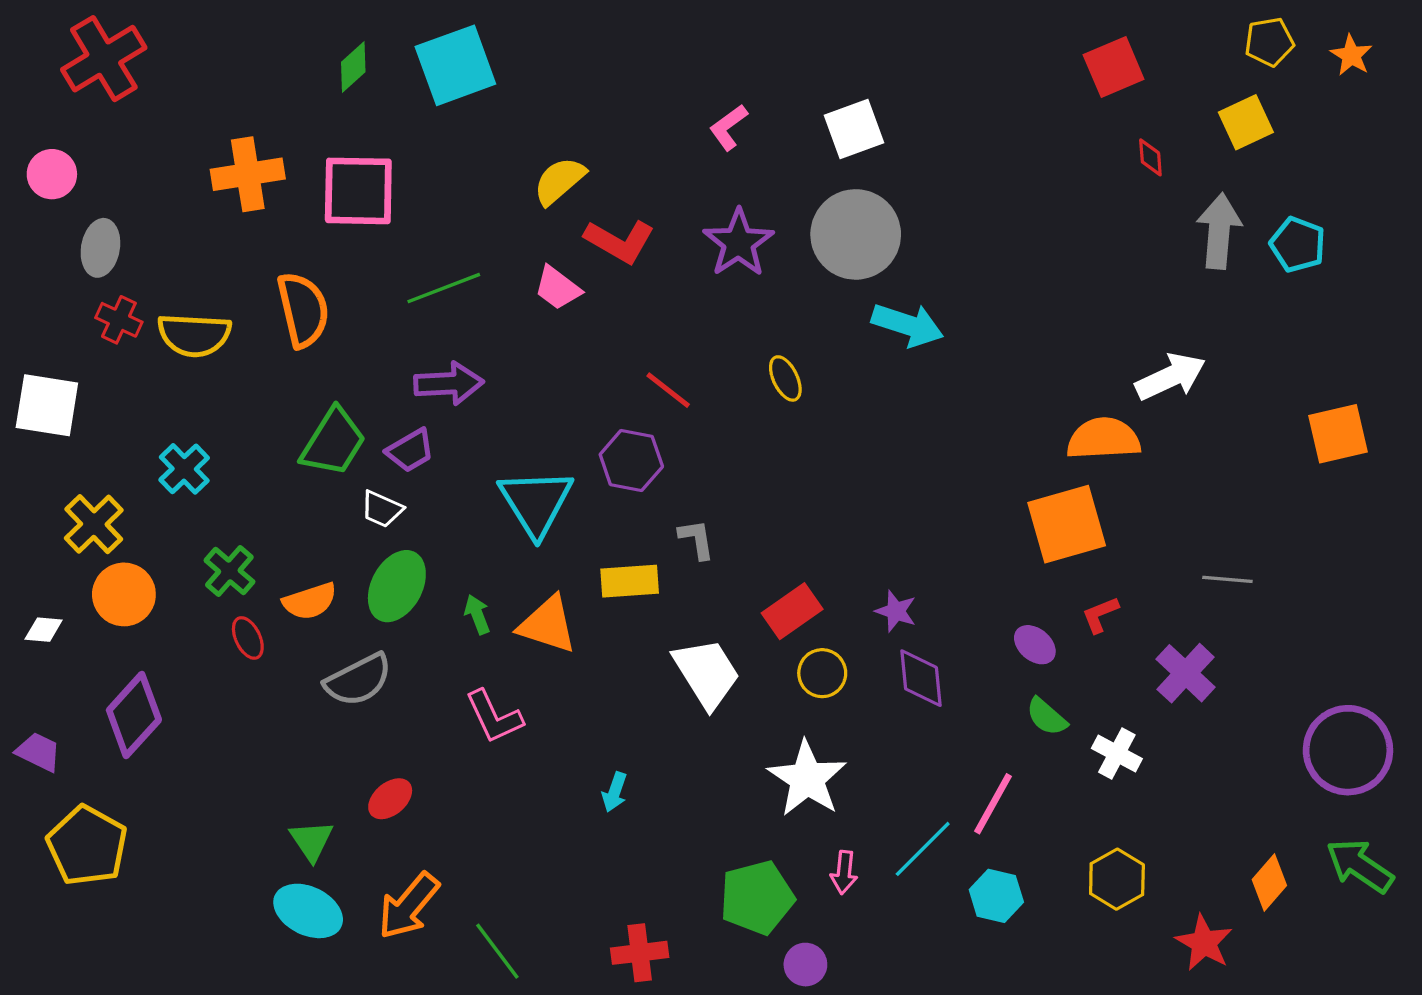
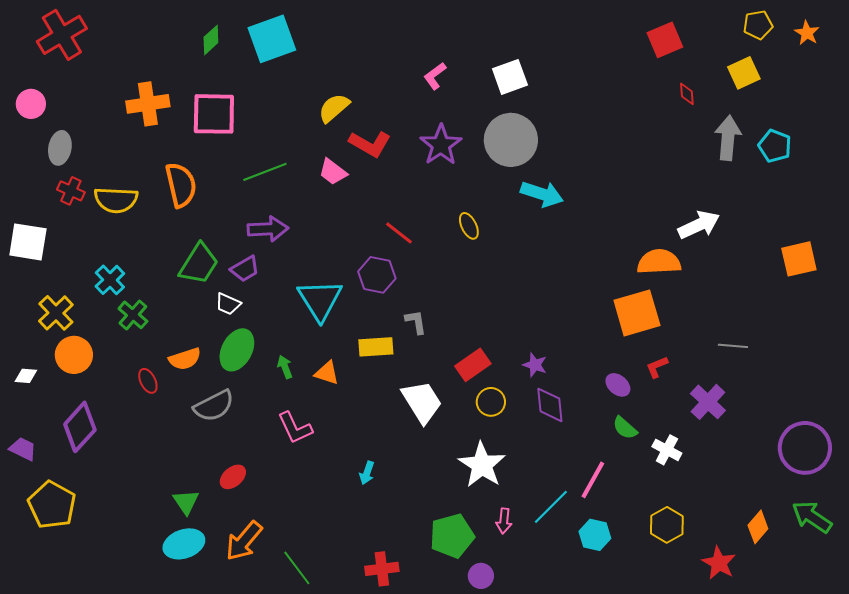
green cross: (229, 571) -> (133, 315), moved
orange triangle: (548, 625) -> (327, 373), size x0.7
cyan ellipse: (308, 911) -> (184, 544), turned -45

